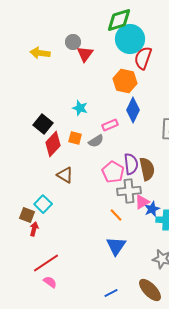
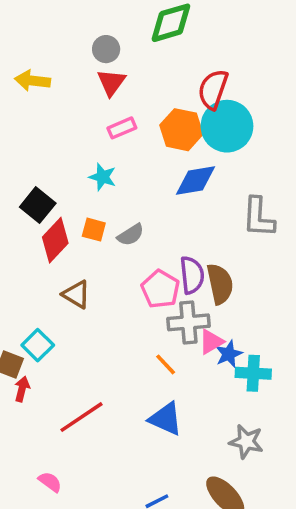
cyan circle: (130, 39) -> (227, 126), moved
gray circle: (73, 42) -> (106, 49), moved
blue diamond: (133, 110) -> (195, 180), turned 55
pink rectangle: (110, 125) -> (122, 128), moved
blue triangle: (116, 246) -> (166, 419), turned -40
red line: (46, 263) -> (82, 417), moved

